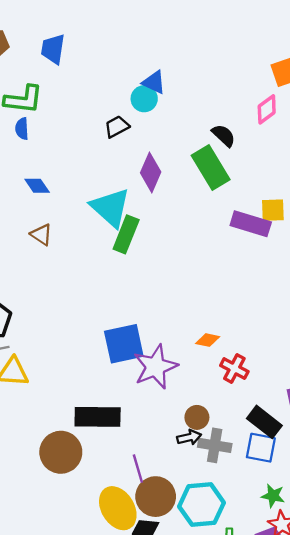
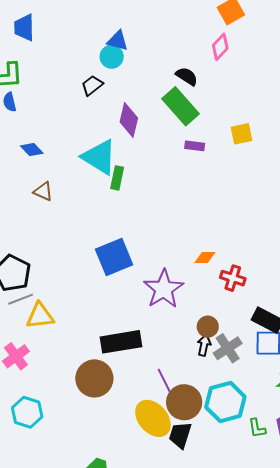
purple rectangle: (251, 224) -> (195, 146), moved, size x0.6
green rectangle: (126, 234) -> (117, 178), size x0.7
blue square: (124, 344) -> (114, 257), moved
black arrow: (189, 437) -> (204, 345), turned -55
gray cross: (215, 445) -> (228, 348), turned -32

